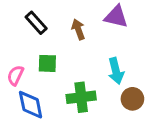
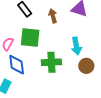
green square: (47, 63) -> (30, 38), size x1.5

